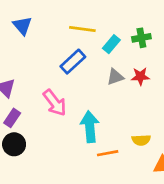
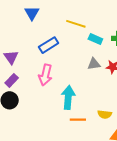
cyan rectangle: (111, 44) -> (95, 39), turned 64
blue rectangle: (73, 62) -> (49, 45), moved
pink arrow: (55, 103) -> (45, 75), turned 40

